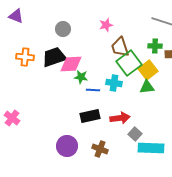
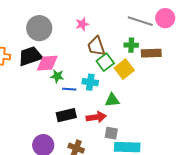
gray circle: (63, 29) -> (39, 28), size x1.6
green square: (129, 63) -> (105, 62), size x0.7
green triangle: (147, 87) -> (112, 100), moved
gray square: (135, 134) -> (111, 133), turned -32

